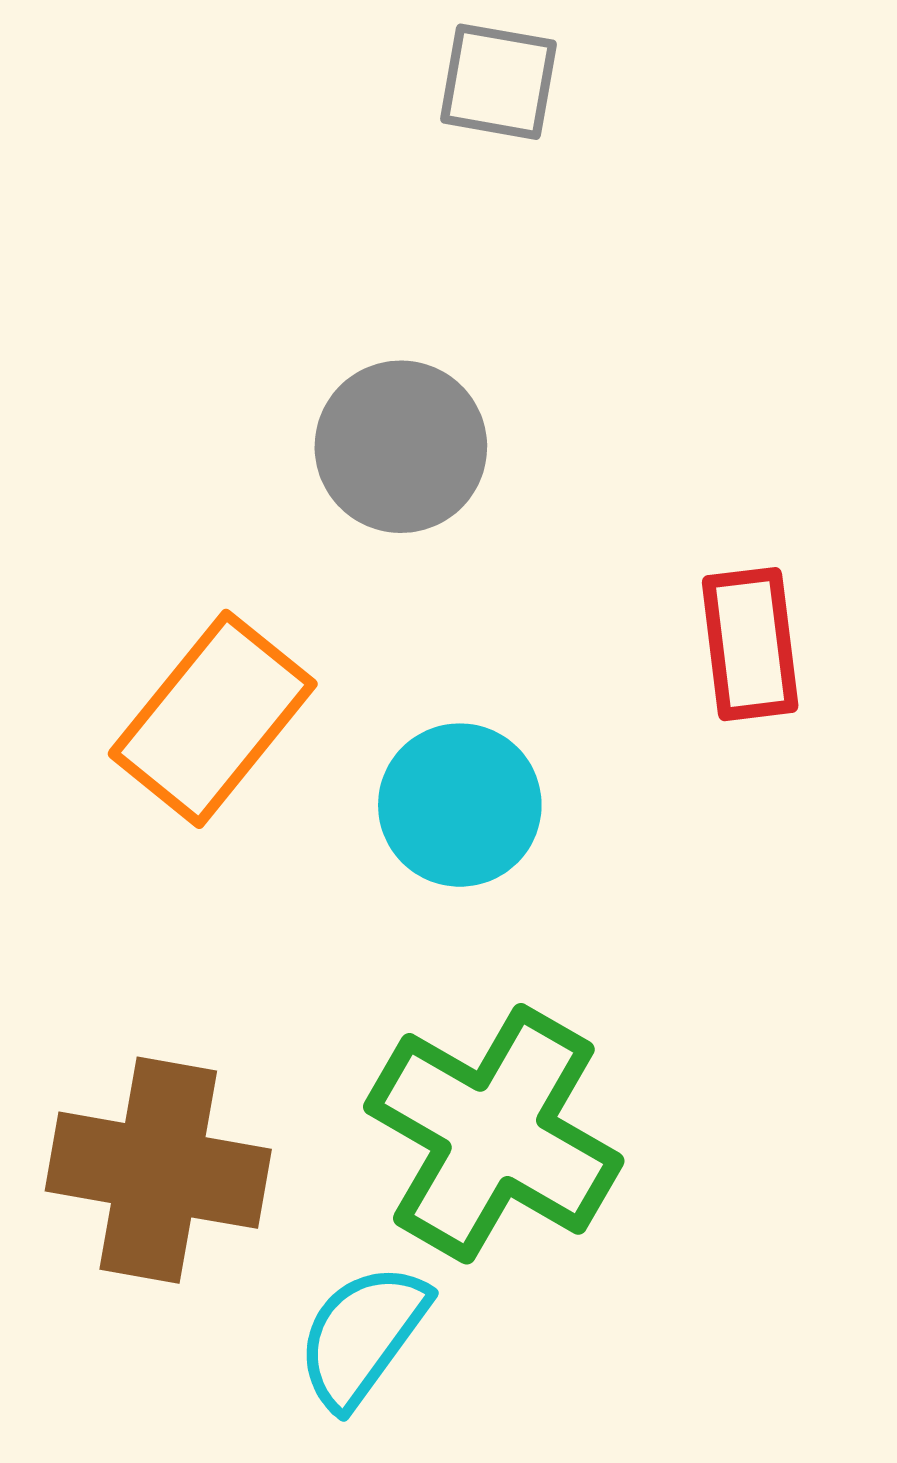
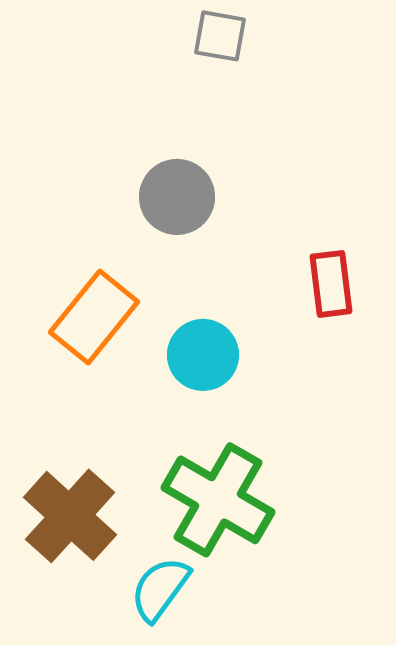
brown cross: (158, 1170) -> (70, 516), turned 32

